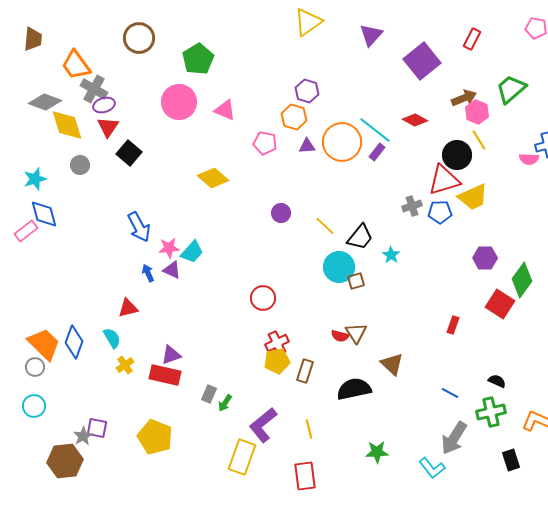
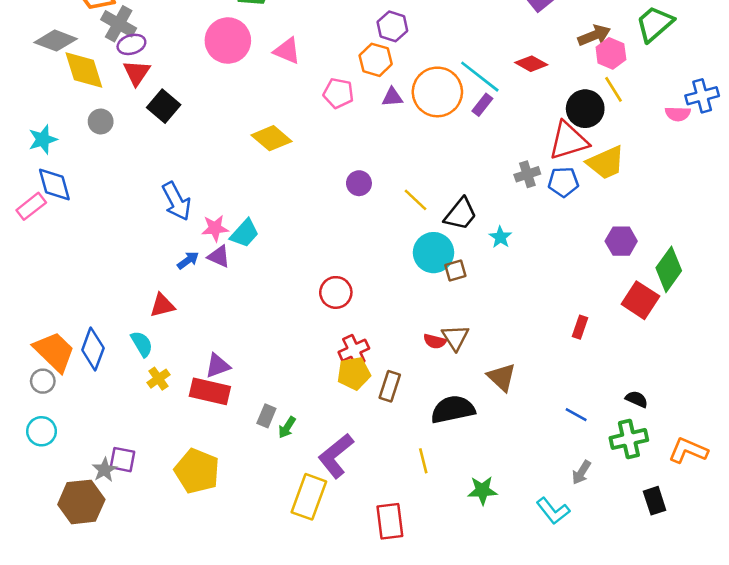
blue arrow: (148, 273) -> (188, 260), turned 78
yellow line: (309, 429) -> (423, 461), moved
gray arrow: (454, 438) -> (581, 472), size x0.6

